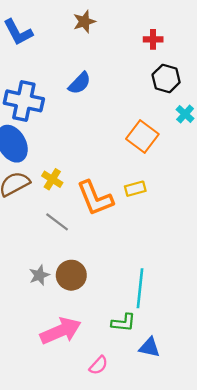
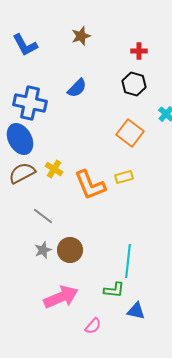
black hexagon: (166, 78) -> (134, 84), moved
gray line: (57, 222) -> (43, 216), moved

